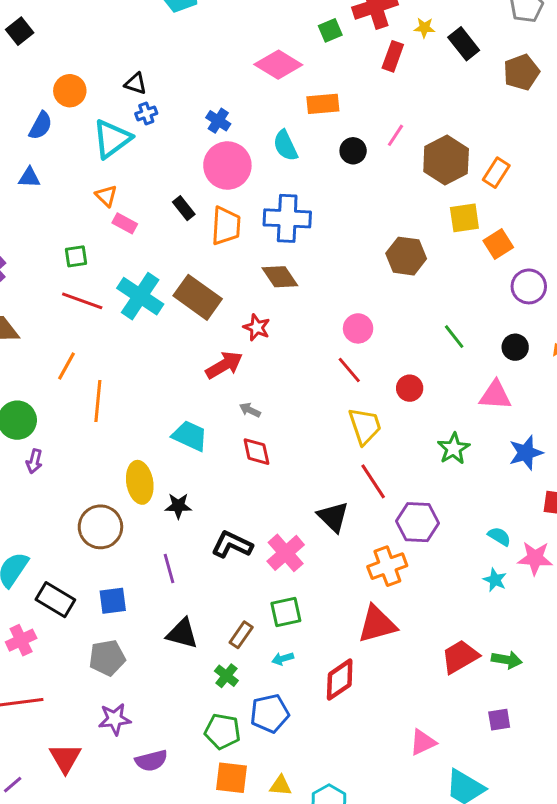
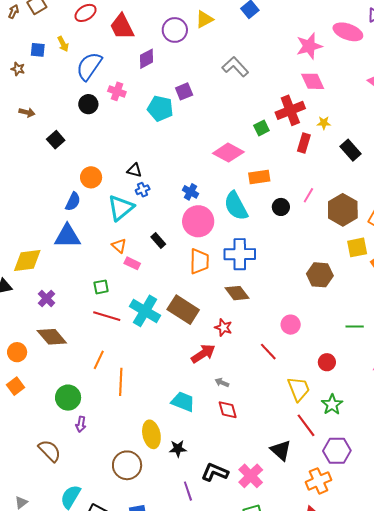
black rectangle: (464, 44) -> (351, 150), moved
cyan semicircle: (285, 146) -> (236, 206), size x1.4
blue triangle: (29, 178) -> (67, 236), size x1.8
black rectangle: (184, 208) -> (158, 240), moved
green line: (454, 337) -> (355, 326), turned -48
red line: (349, 370) -> (268, 352), moved
green star: (454, 449) -> (332, 405), moved
purple line: (169, 569) -> (188, 491), moved

